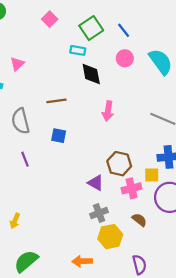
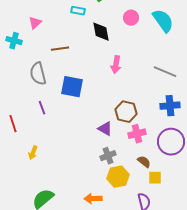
cyan rectangle: (78, 50) -> (78, 11), moved
brown line: (56, 101) -> (60, 49), moved
blue square: (59, 136) -> (72, 87), size x1.6
yellow square: (152, 175) -> (155, 178), moved
yellow arrow: (15, 221) -> (33, 153), moved

